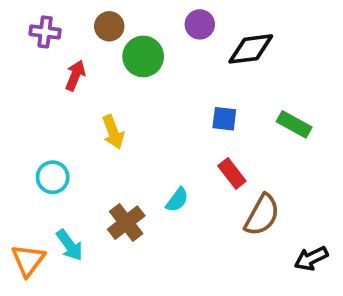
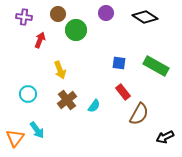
black diamond: (251, 49) -> (145, 17), moved, turned 40
green rectangle: (294, 124) -> (156, 66), size x1.4
brown cross: (126, 223) -> (67, 100), moved

